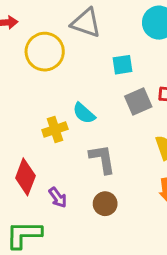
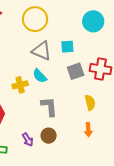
gray triangle: (86, 23) -> (42, 51), moved
yellow circle: (45, 52) -> (35, 19), moved
purple arrow: (58, 198) -> (28, 140), moved

